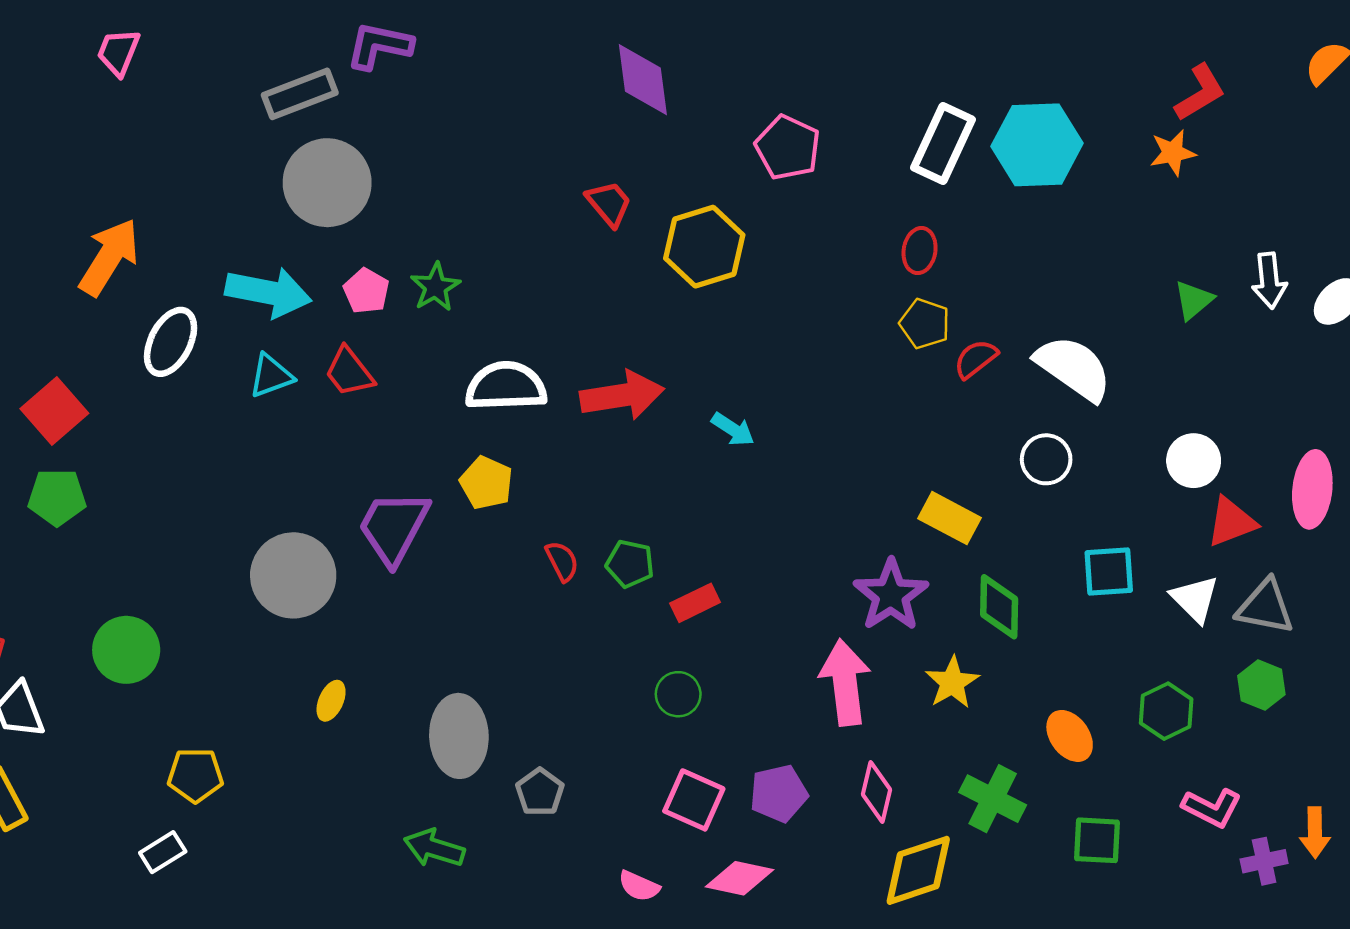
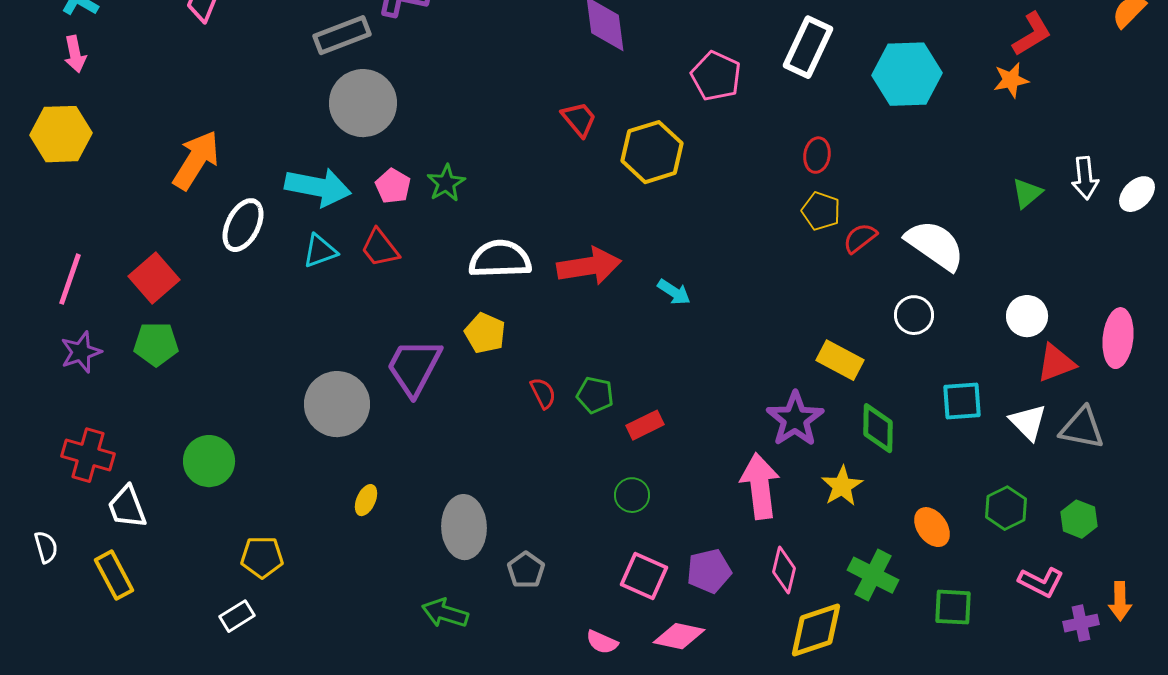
white rectangle: (943, 144) -> (808, 47), moved
green hexagon: (1261, 685) -> (1079, 519), moved

